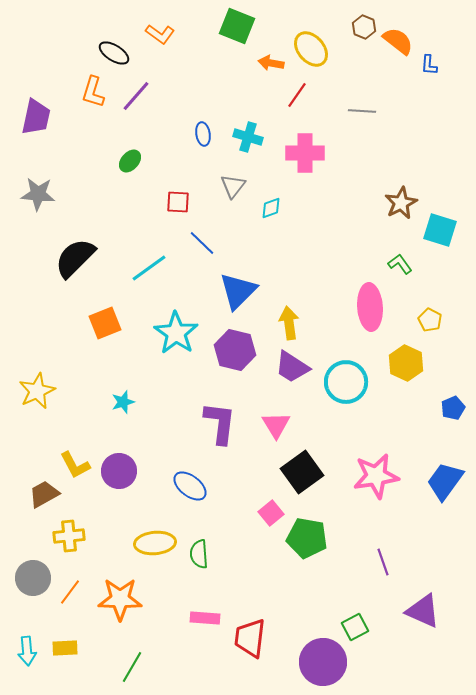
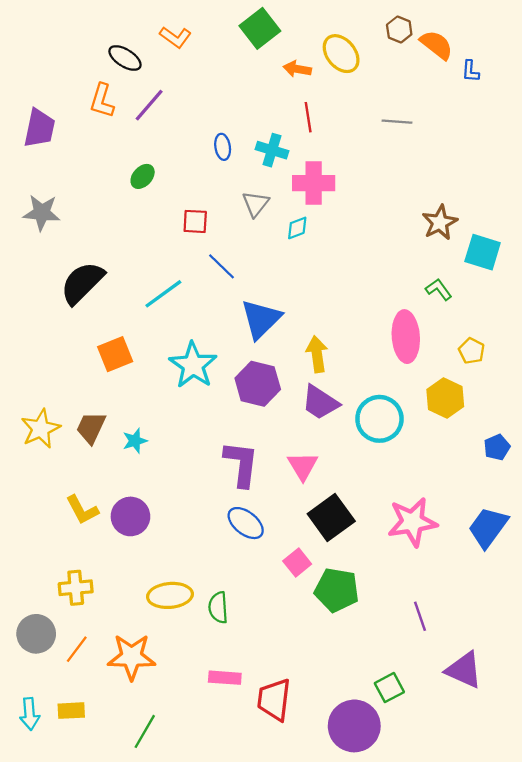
green square: (237, 26) -> (260, 28), turned 30
red line: (297, 95) -> (308, 117), moved, turned -44
pink cross: (305, 153) -> (314, 183), moved
blue ellipse: (190, 486) -> (246, 523), moved
brown trapezoid: (44, 494) -> (91, 428), moved, turned -36

